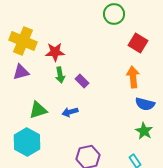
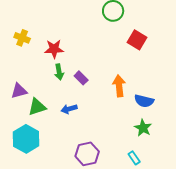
yellow cross: (23, 41) -> (22, 38), size x0.6
purple triangle: (21, 72) -> (19, 91), moved
orange arrow: (133, 77) -> (119, 86), moved

